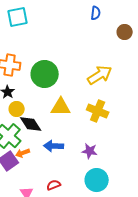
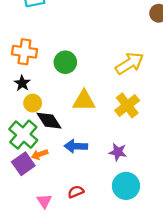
green circle: (45, 74) -> (65, 62), size x0.7
yellow cross: (98, 111) -> (127, 105), turned 30

